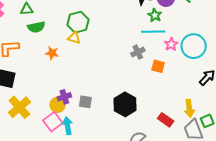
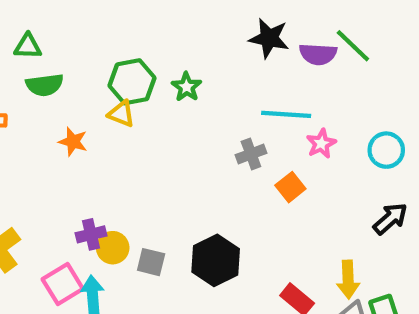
green star: (155, 15) -> (187, 87), moved
cyan circle: (194, 46) -> (386, 150), moved, size x0.7
orange square: (158, 66) -> (290, 187), turned 32
gray square: (85, 102) -> (151, 262), moved
yellow circle: (57, 105) -> (113, 248), moved

